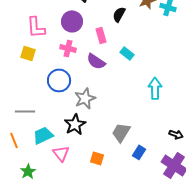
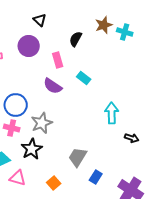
pink cross: (68, 48) -> (12, 128), moved
black arrow: (176, 134) -> (132, 138), moved
pink triangle: (61, 153) -> (18, 178), turned -36
orange square: (97, 158) -> (54, 183), turned 32

